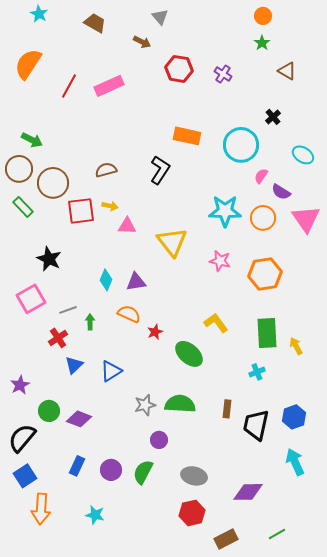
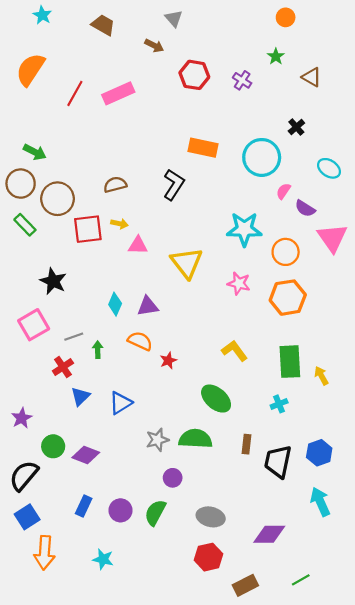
green star: (262, 43) -> (276, 56), moved
orange circle: (263, 218) -> (286, 252), moved
green ellipse: (189, 354) -> (216, 399), moved

